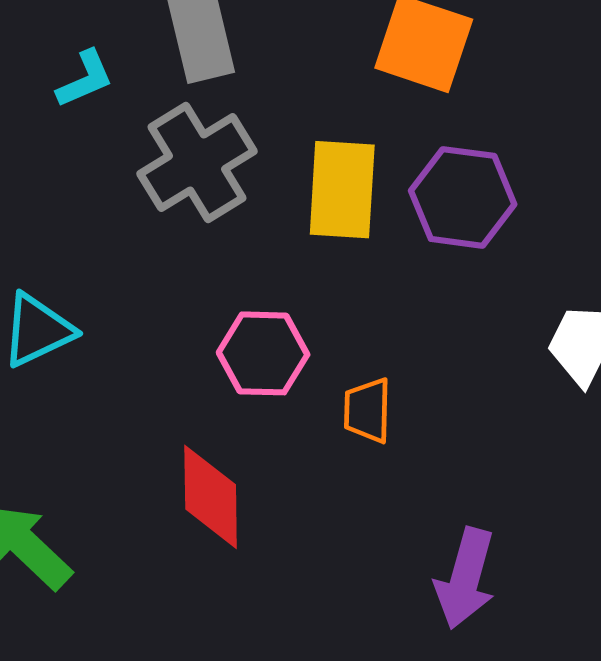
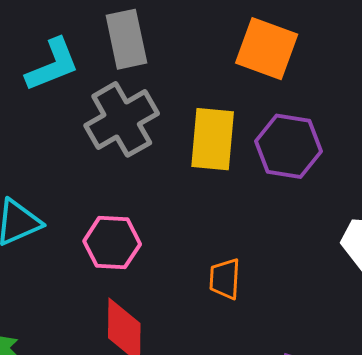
cyan L-shape: (85, 79) -> (52, 65), size x1.5
pink hexagon: (263, 353) -> (112, 243), moved

